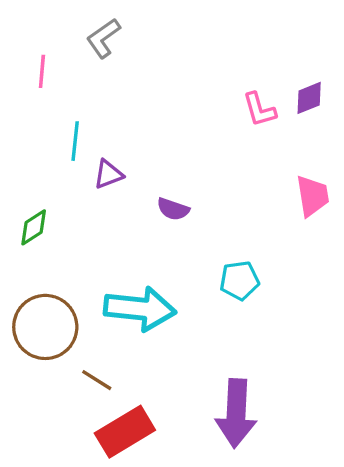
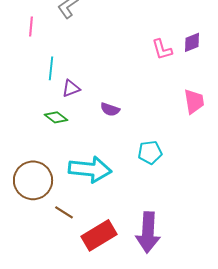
green diamond: (34, 227) -> (56, 117), moved, turned 70
red rectangle: (125, 432) -> (99, 235), moved

